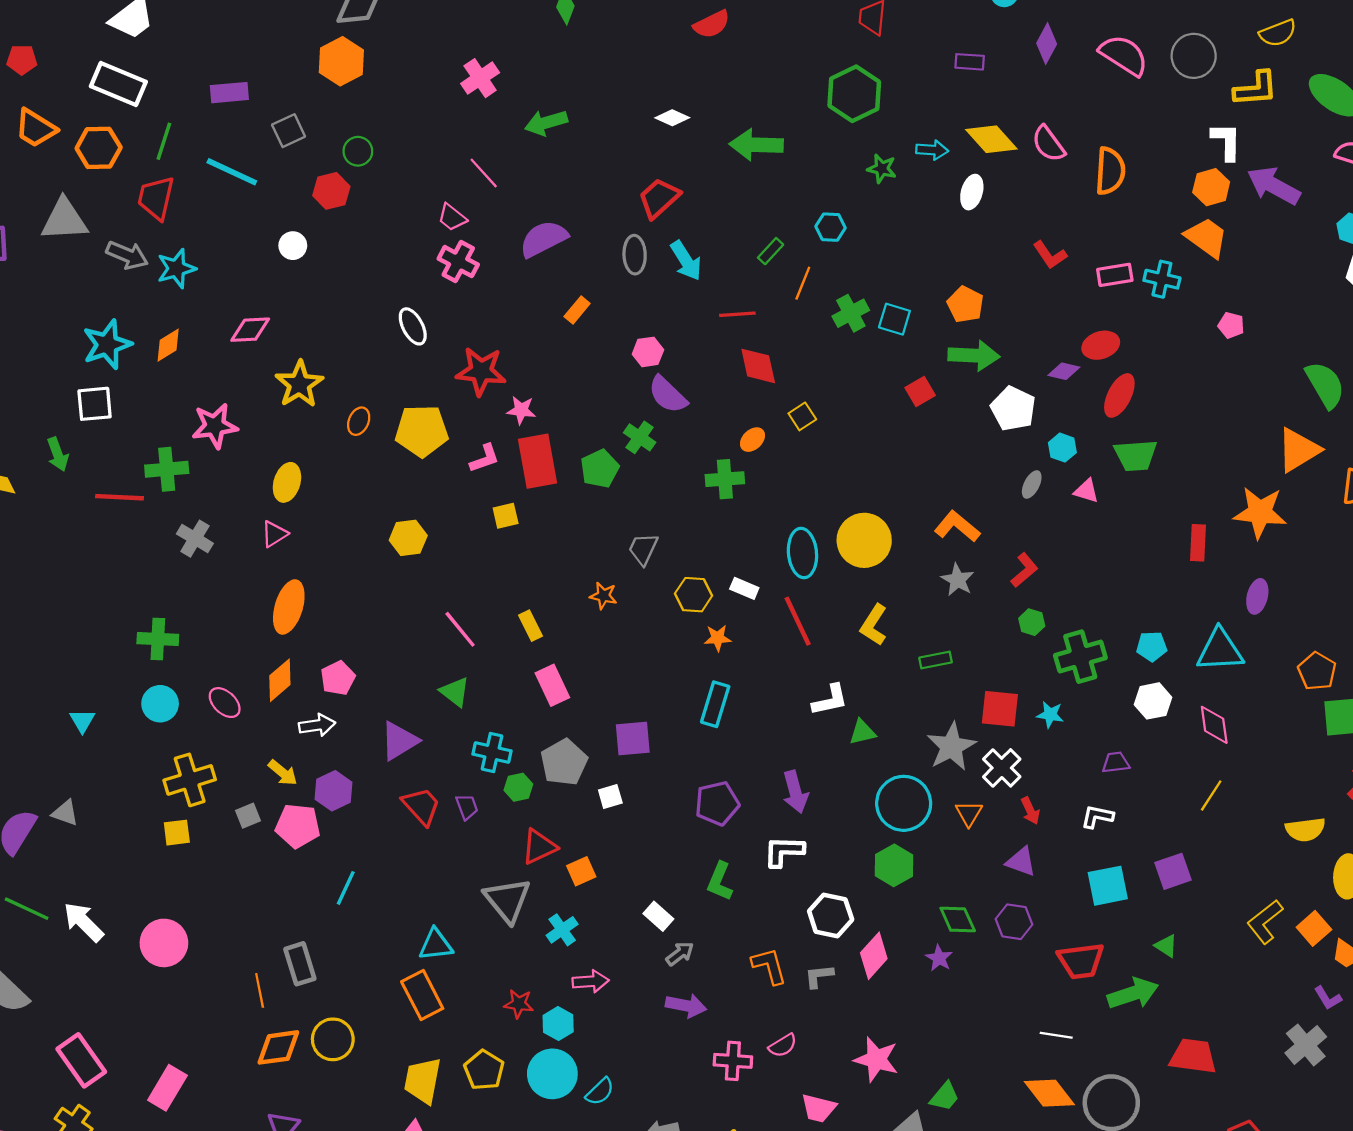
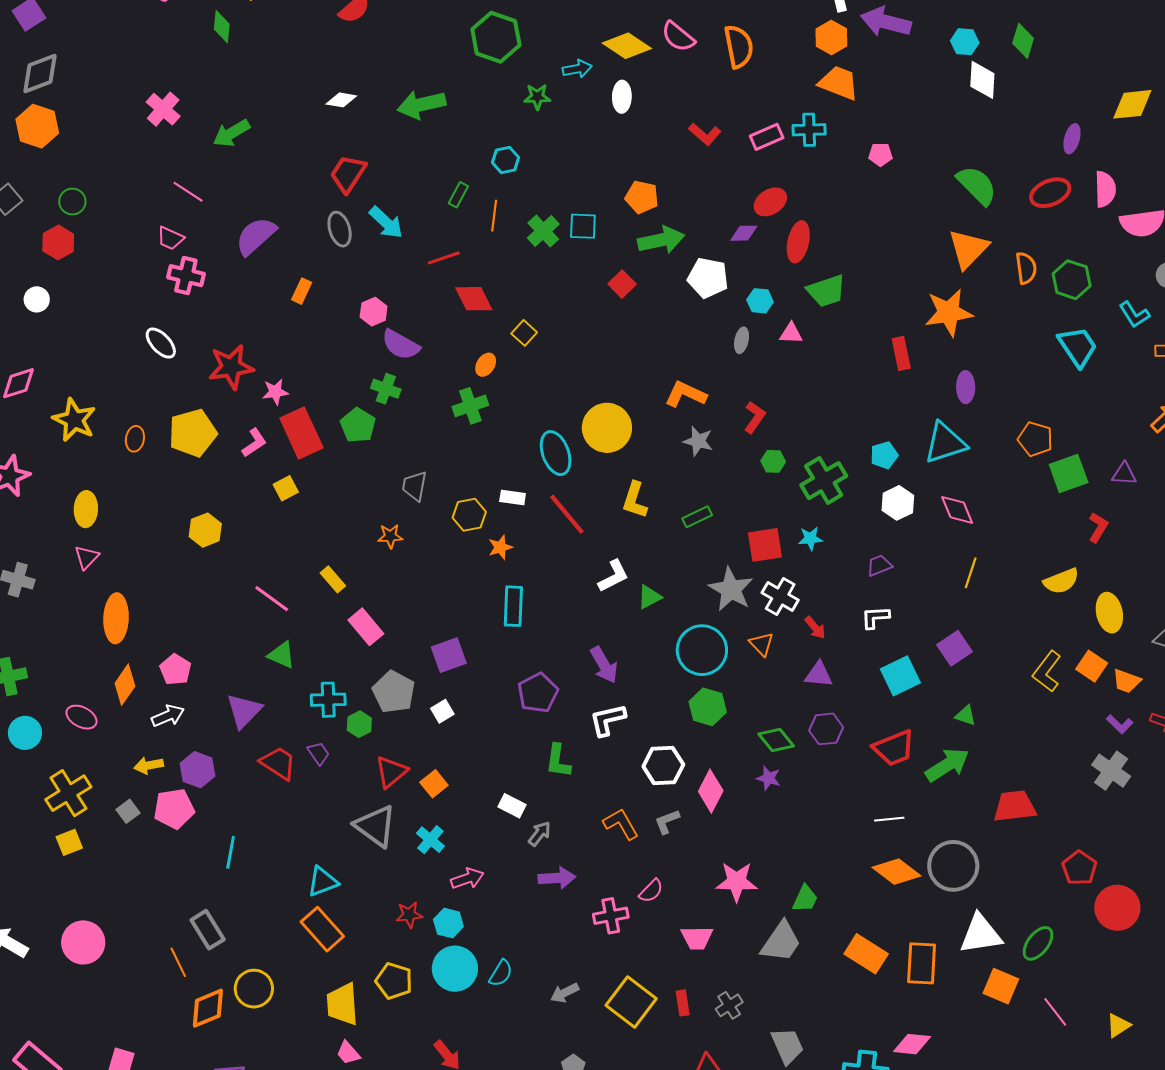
yellow arrow: (283, 773) -> (149, 765), turned 144

